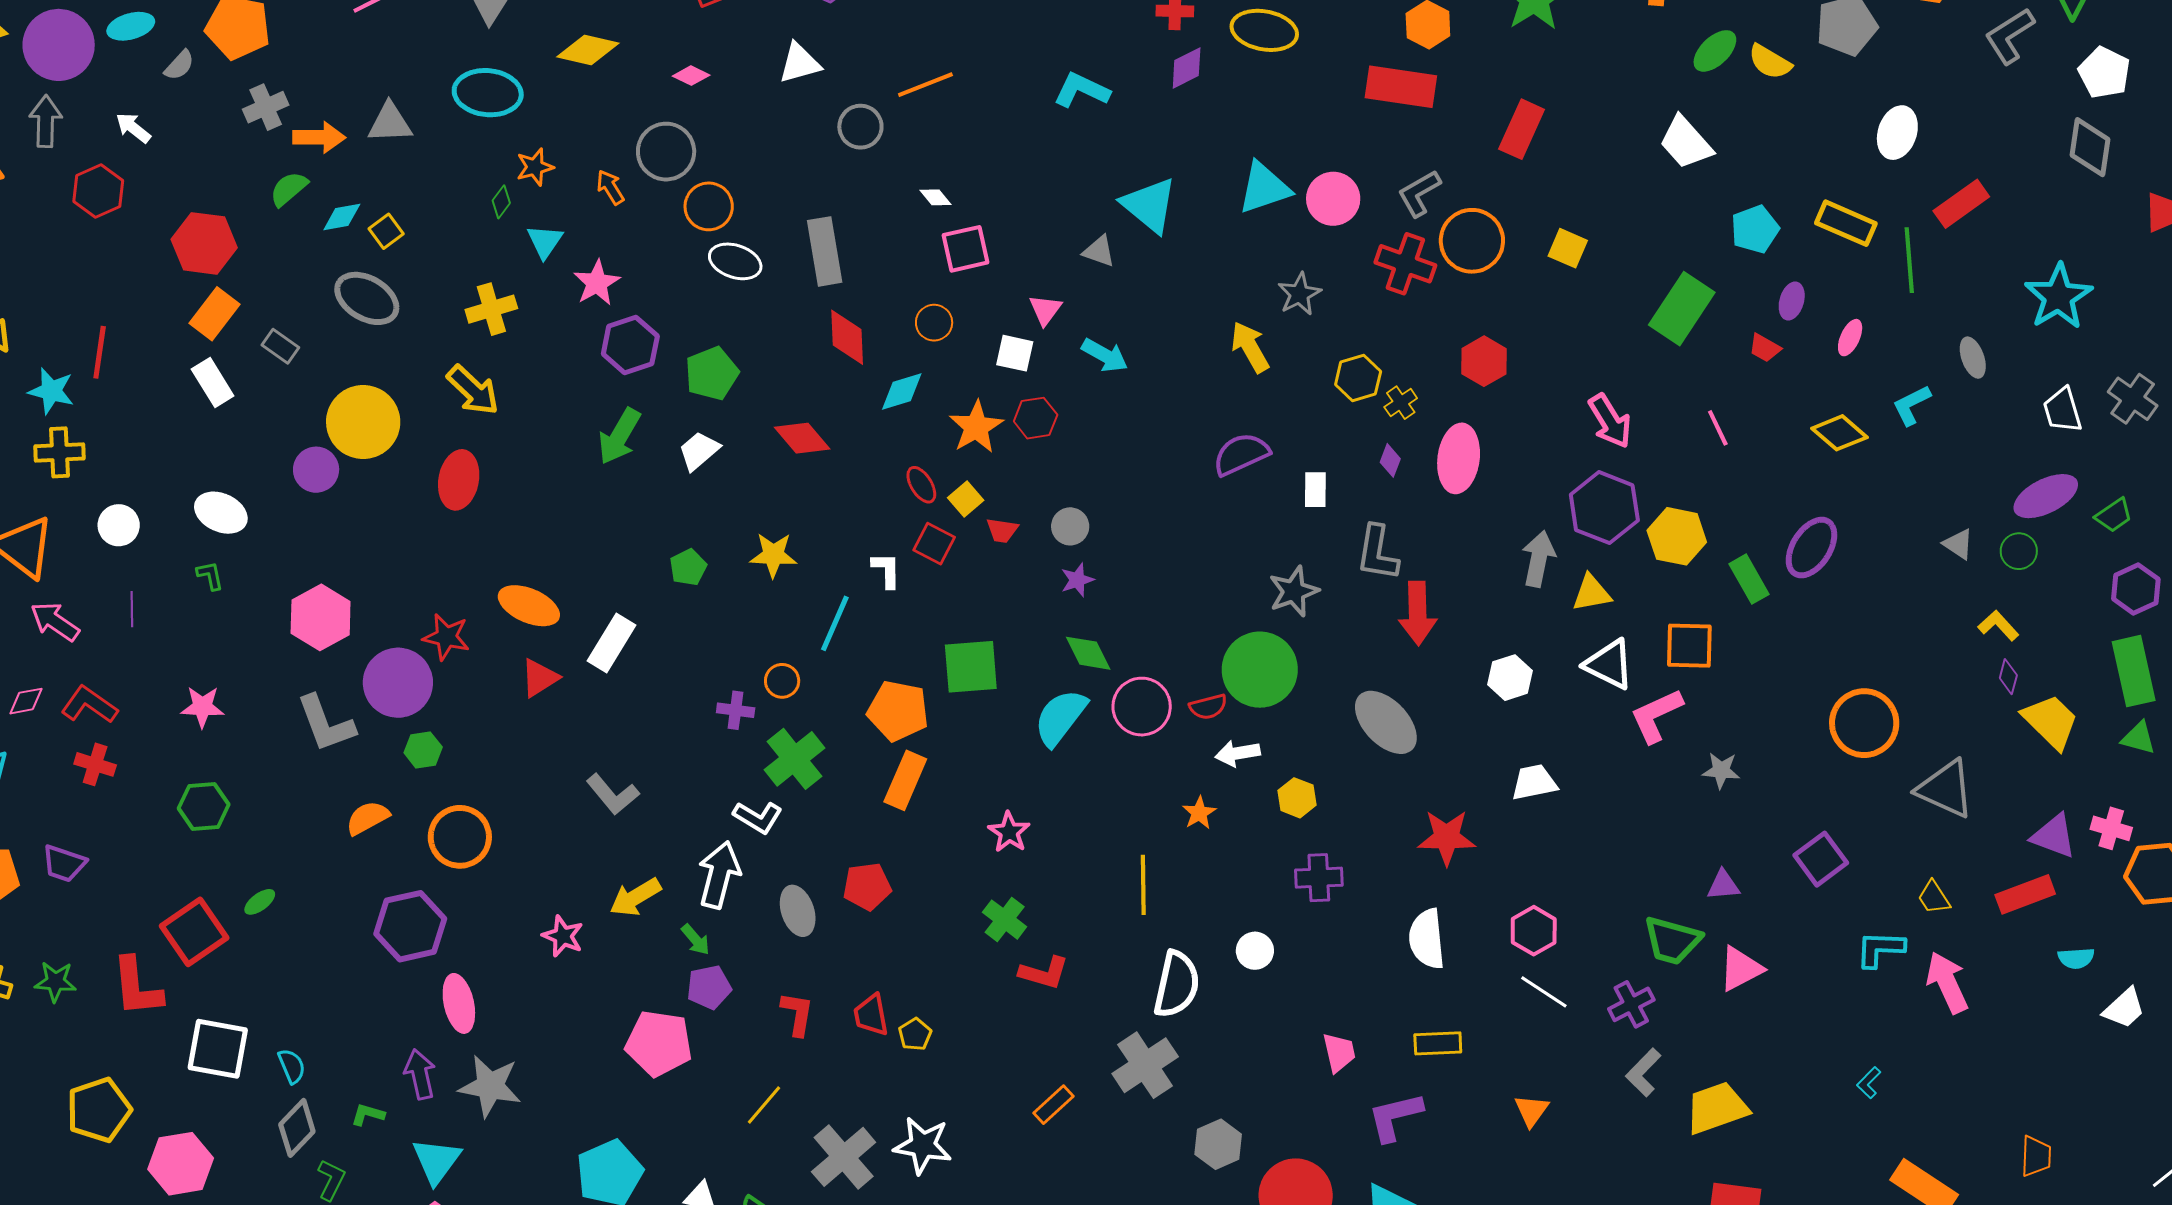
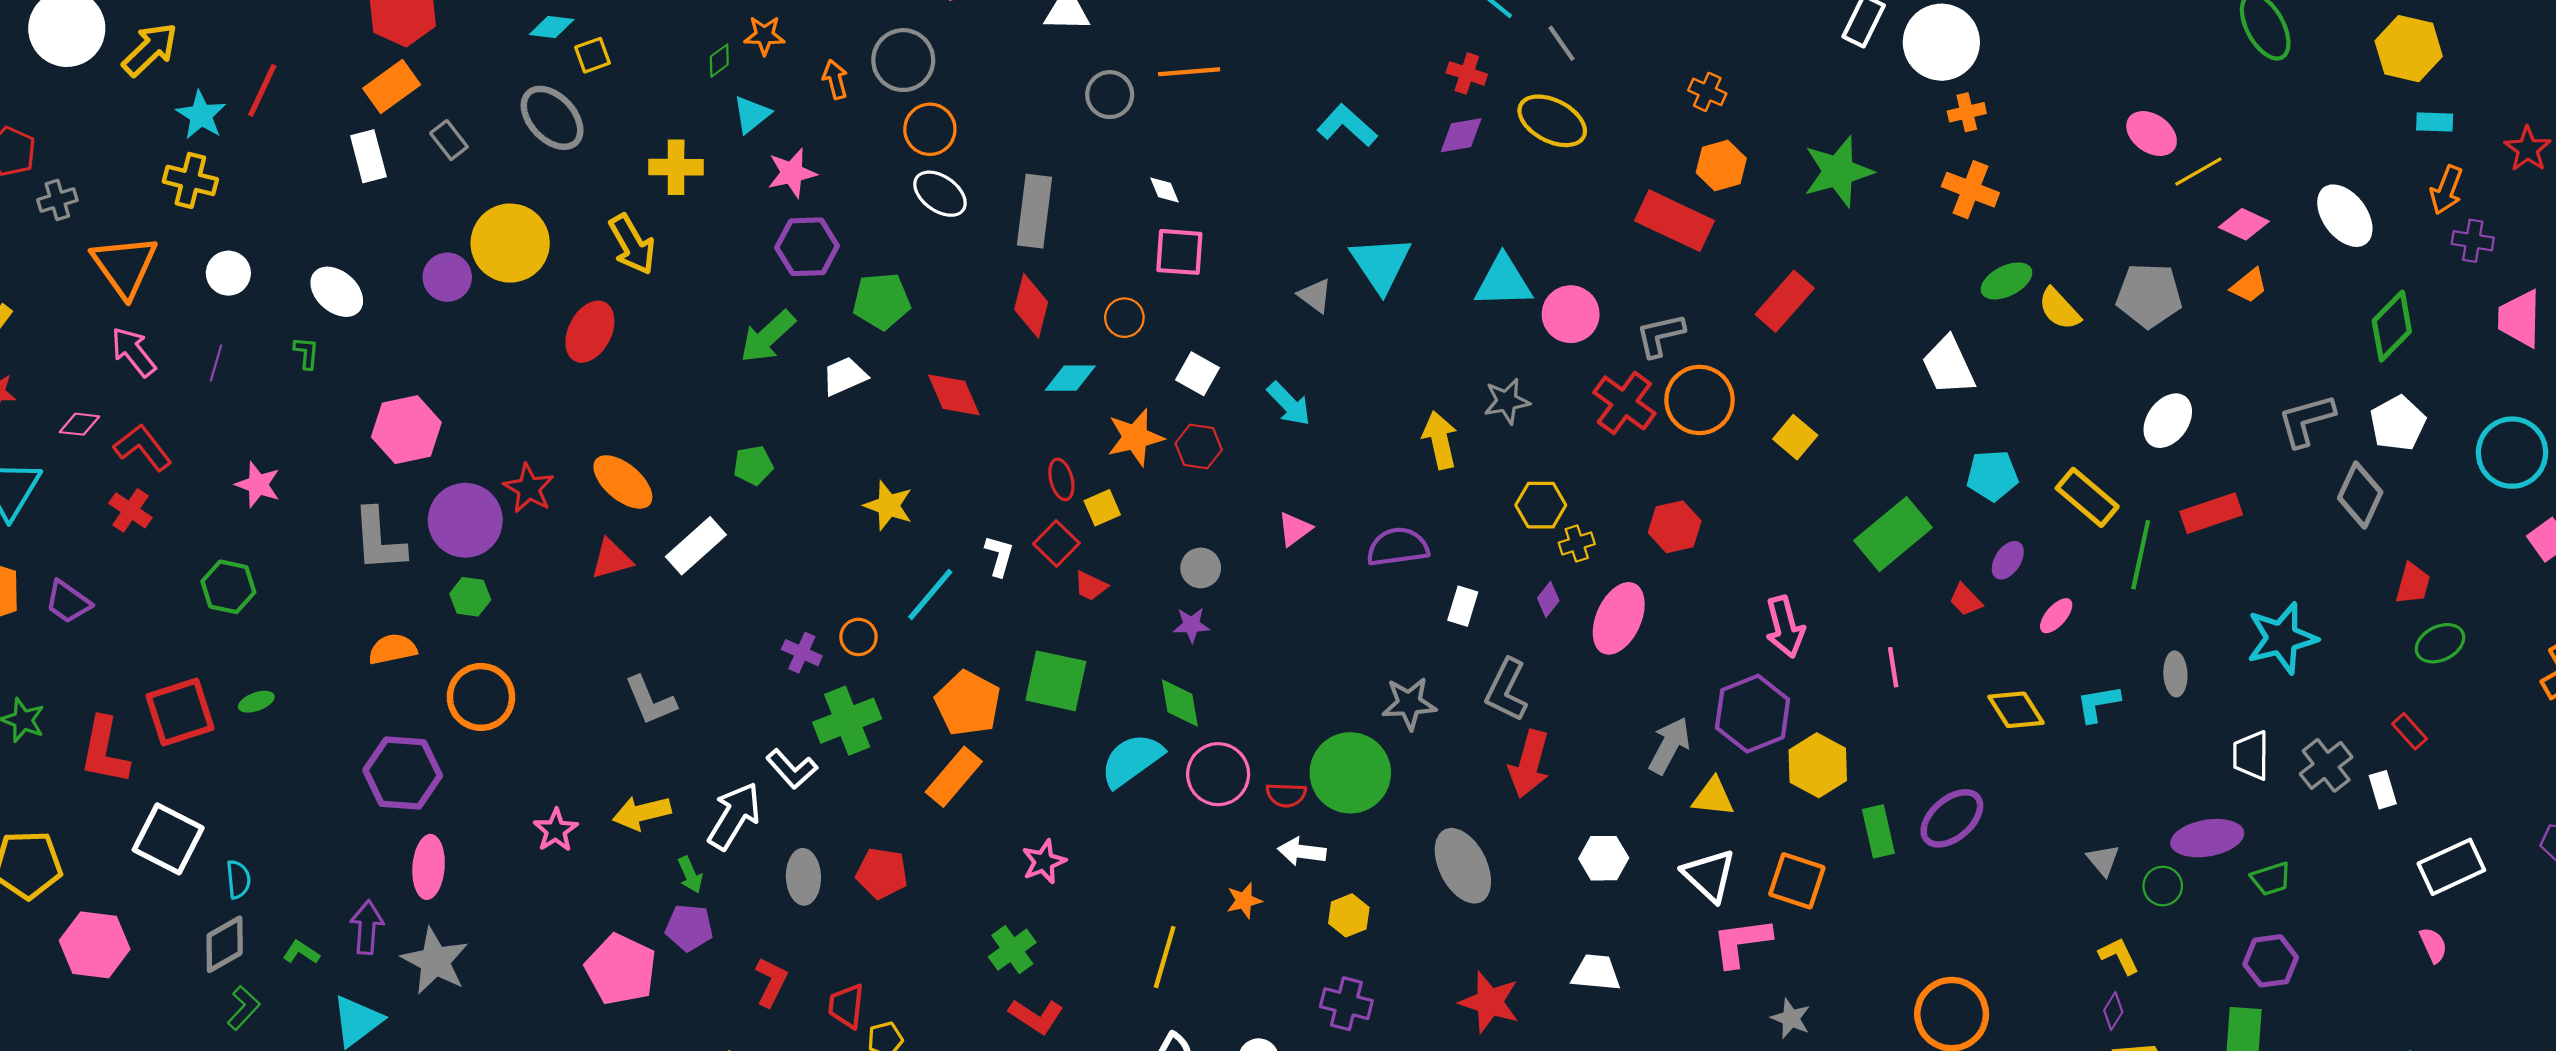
gray L-shape: (2010, 36) -> (2306, 420), moved
pink triangle: (1045, 310) -> (1295, 529), moved
red trapezoid: (1002, 530) -> (1091, 586), moved
green pentagon: (688, 567) -> (753, 465), moved

